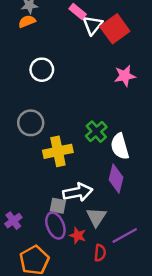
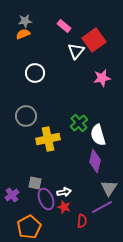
white triangle: (93, 25) -> (76, 51), moved
white arrow: (78, 192) -> (64, 192), moved, size x0.6
gray square: (58, 206) -> (35, 183), moved
gray triangle: (96, 217) -> (109, 188), moved

